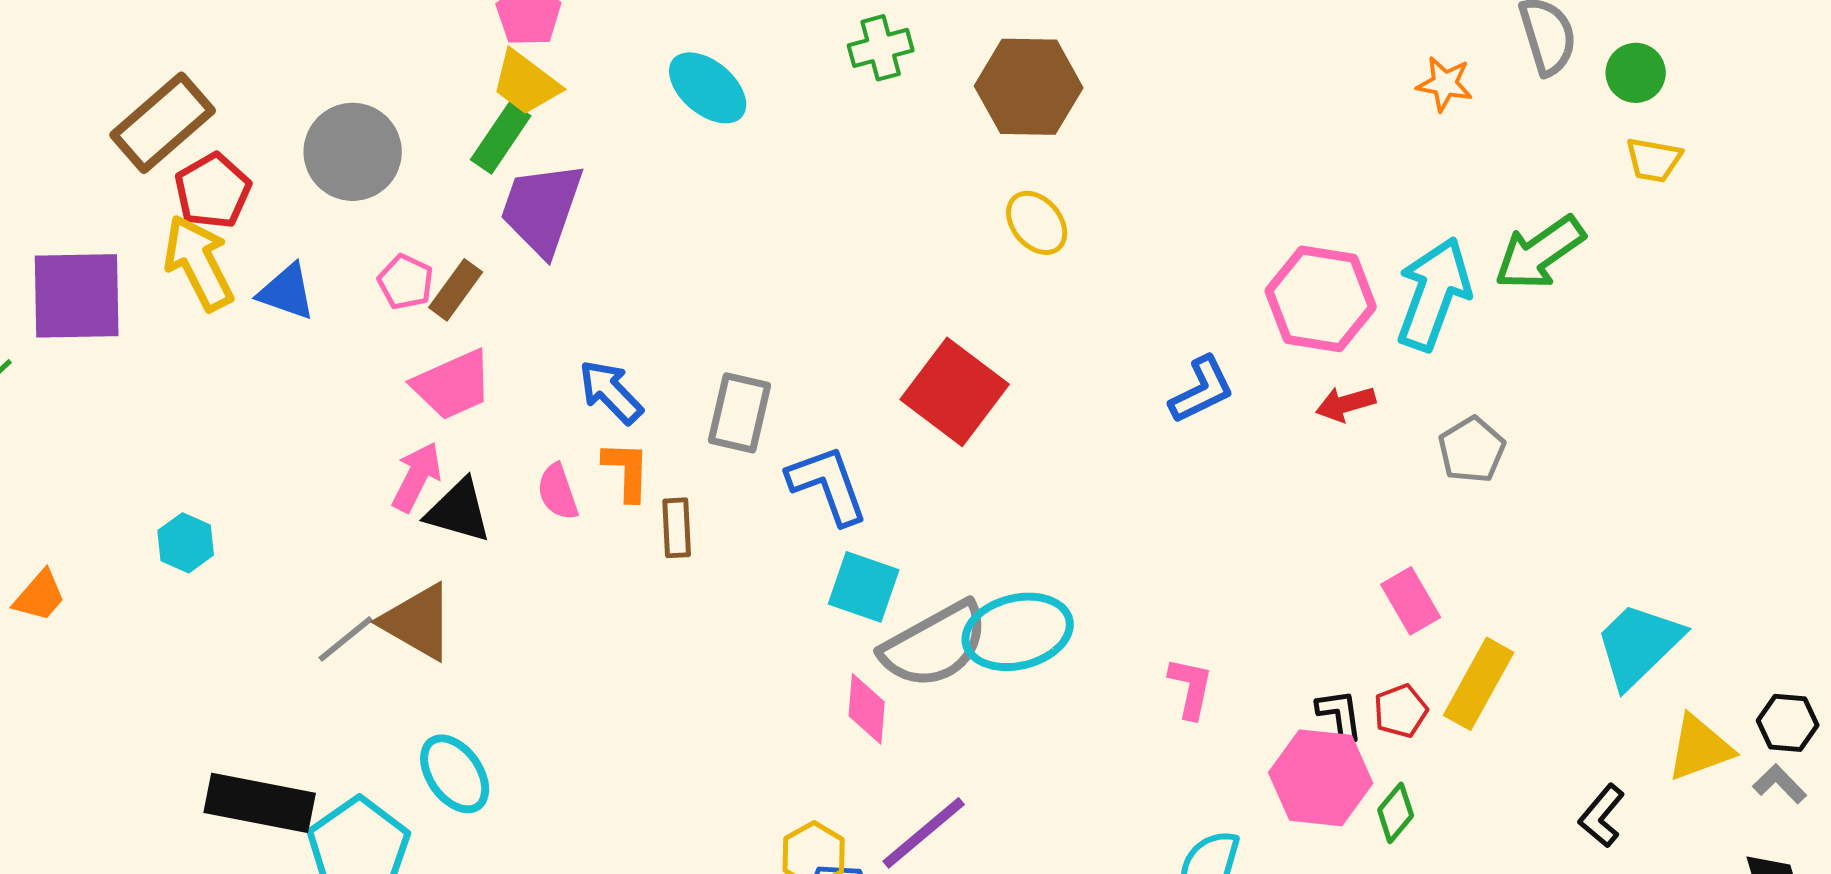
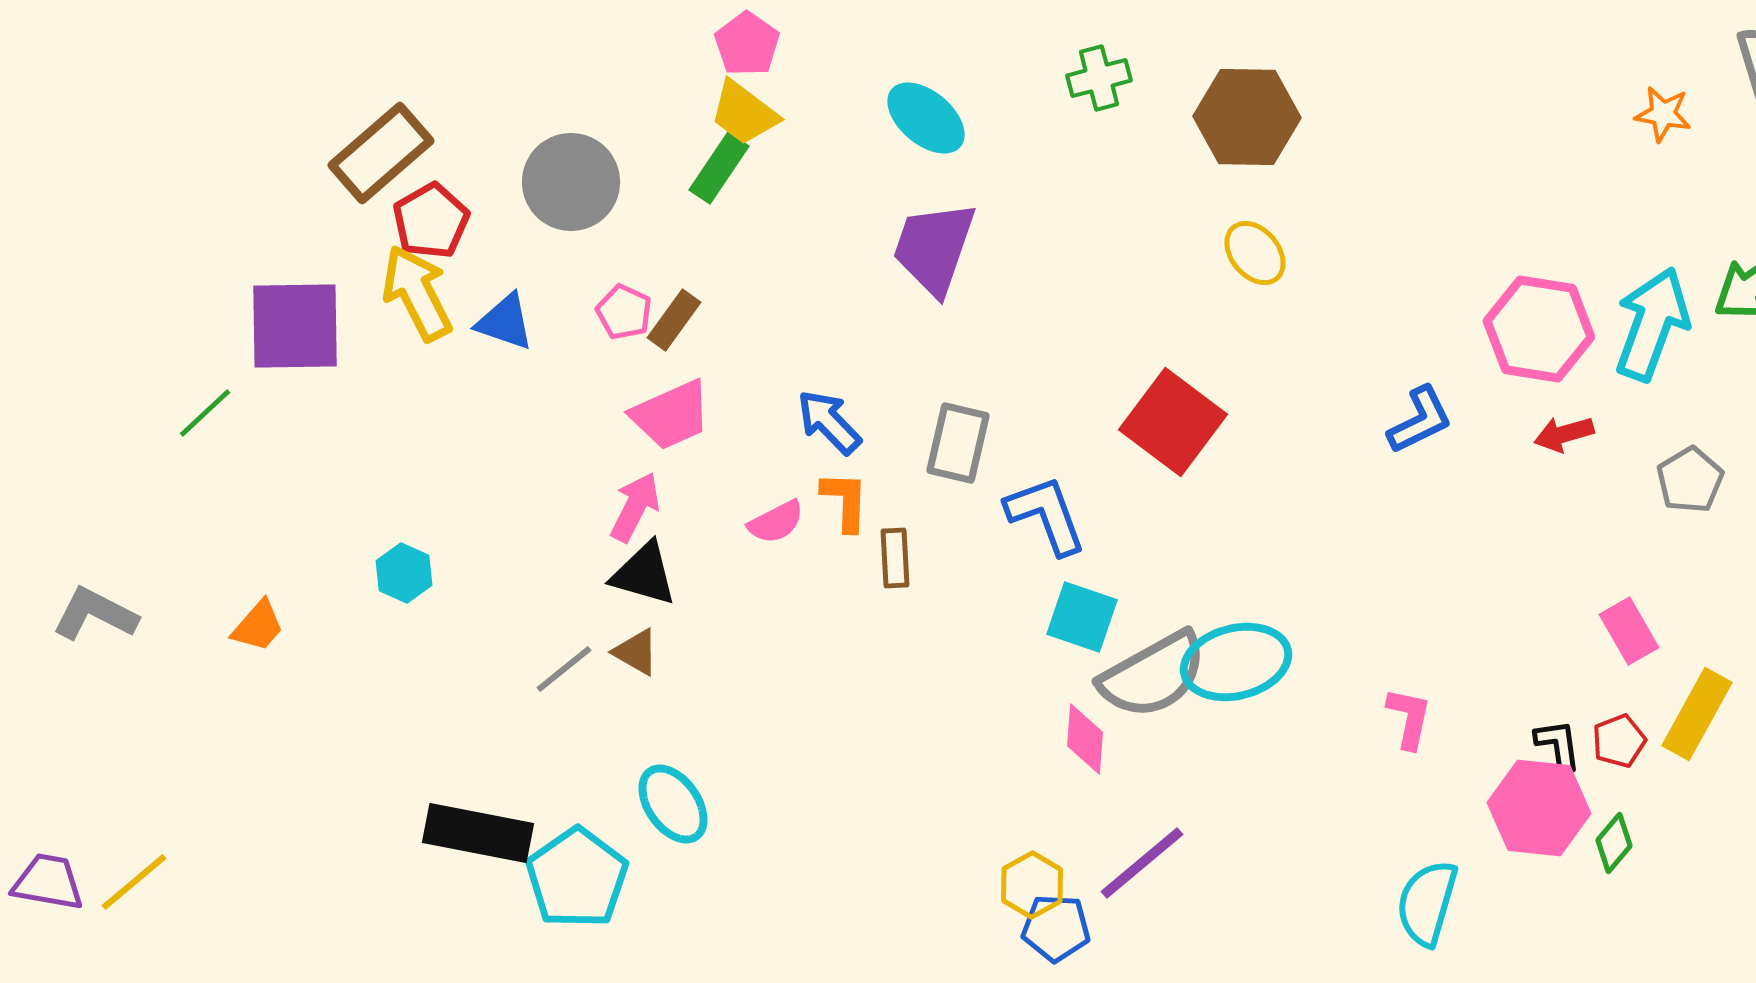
purple trapezoid: (542, 209) -> (934, 248), moved
pink semicircle: (558, 492) -> (776, 522), turned -98
black triangle: (459, 511) -> (644, 574), moved
brown triangle: (418, 622) -> (636, 652), size x0.6

